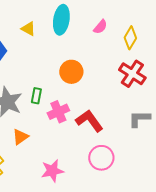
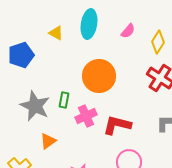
orange circle: (71, 72) -> (99, 76), size x1.4
red L-shape: (89, 121) -> (117, 125), turned -40

